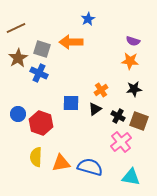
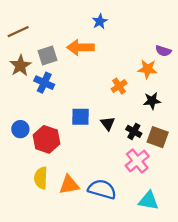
purple semicircle: (133, 41) -> (163, 51), moved
gray square: (42, 49) -> (48, 55), turned -36
orange cross: (101, 90) -> (119, 86), moved
black triangle: (95, 109) -> (108, 123), turned -32

